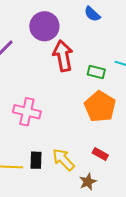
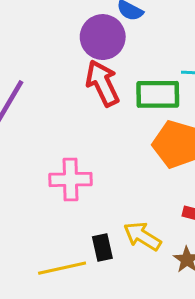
purple circle: (44, 26) -> (103, 37), moved
green rectangle: (96, 72) -> (158, 94), size x1.6

